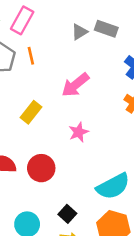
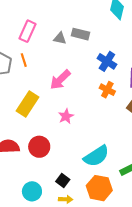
pink rectangle: (22, 20) -> (27, 31), moved
gray triangle: (79, 32) -> (60, 38), turned 48
yellow rectangle: (31, 112) -> (28, 104), size x1.4

